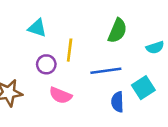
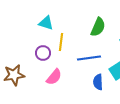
cyan triangle: (37, 28) -> (46, 23), moved
pink semicircle: (61, 95) -> (54, 77), turned -72

